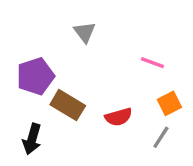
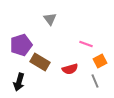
pink line: (152, 63) -> (86, 44), moved
gray line: (161, 137) -> (95, 81), turned -56

